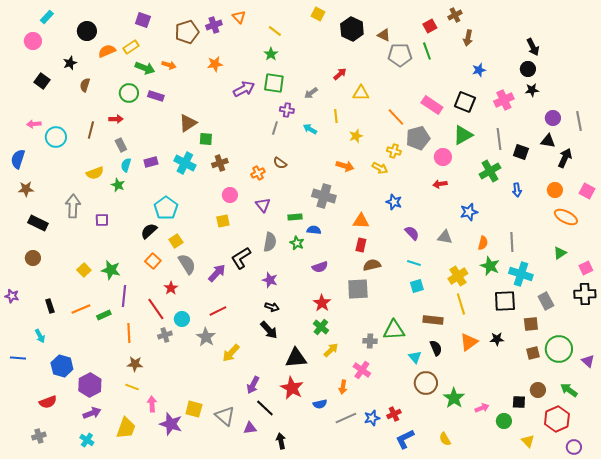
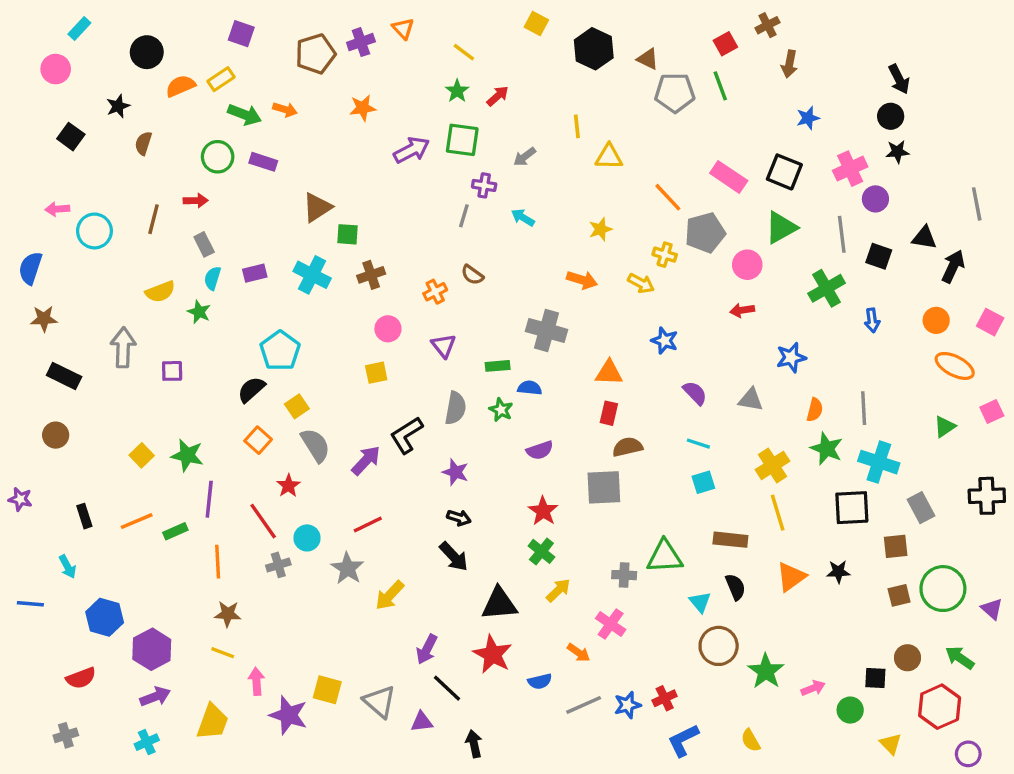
red arrow: (340, 74) -> (498, 96), moved
yellow line: (336, 116) -> (577, 126), moved
purple circle: (553, 118) -> (875, 199), moved
pink square: (586, 268) -> (992, 411), moved
orange arrow: (343, 387) -> (579, 653), turned -64
cyan cross: (87, 440) -> (147, 742), turned 32

